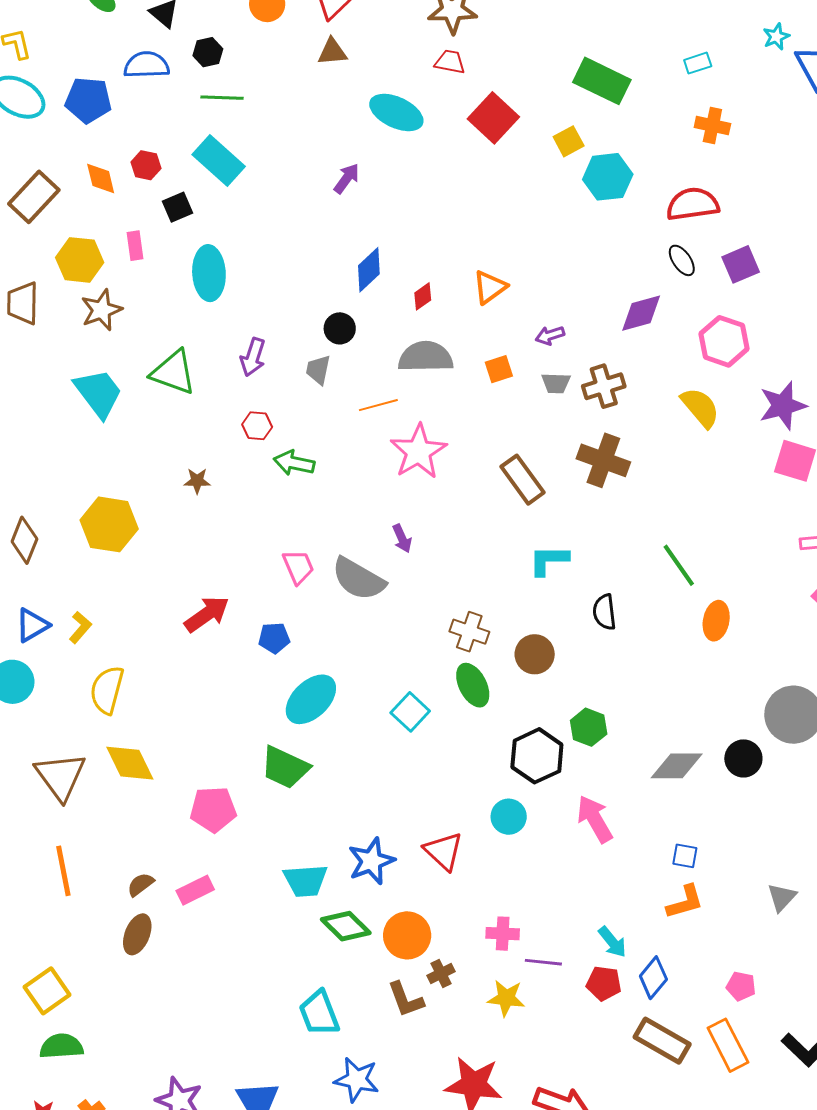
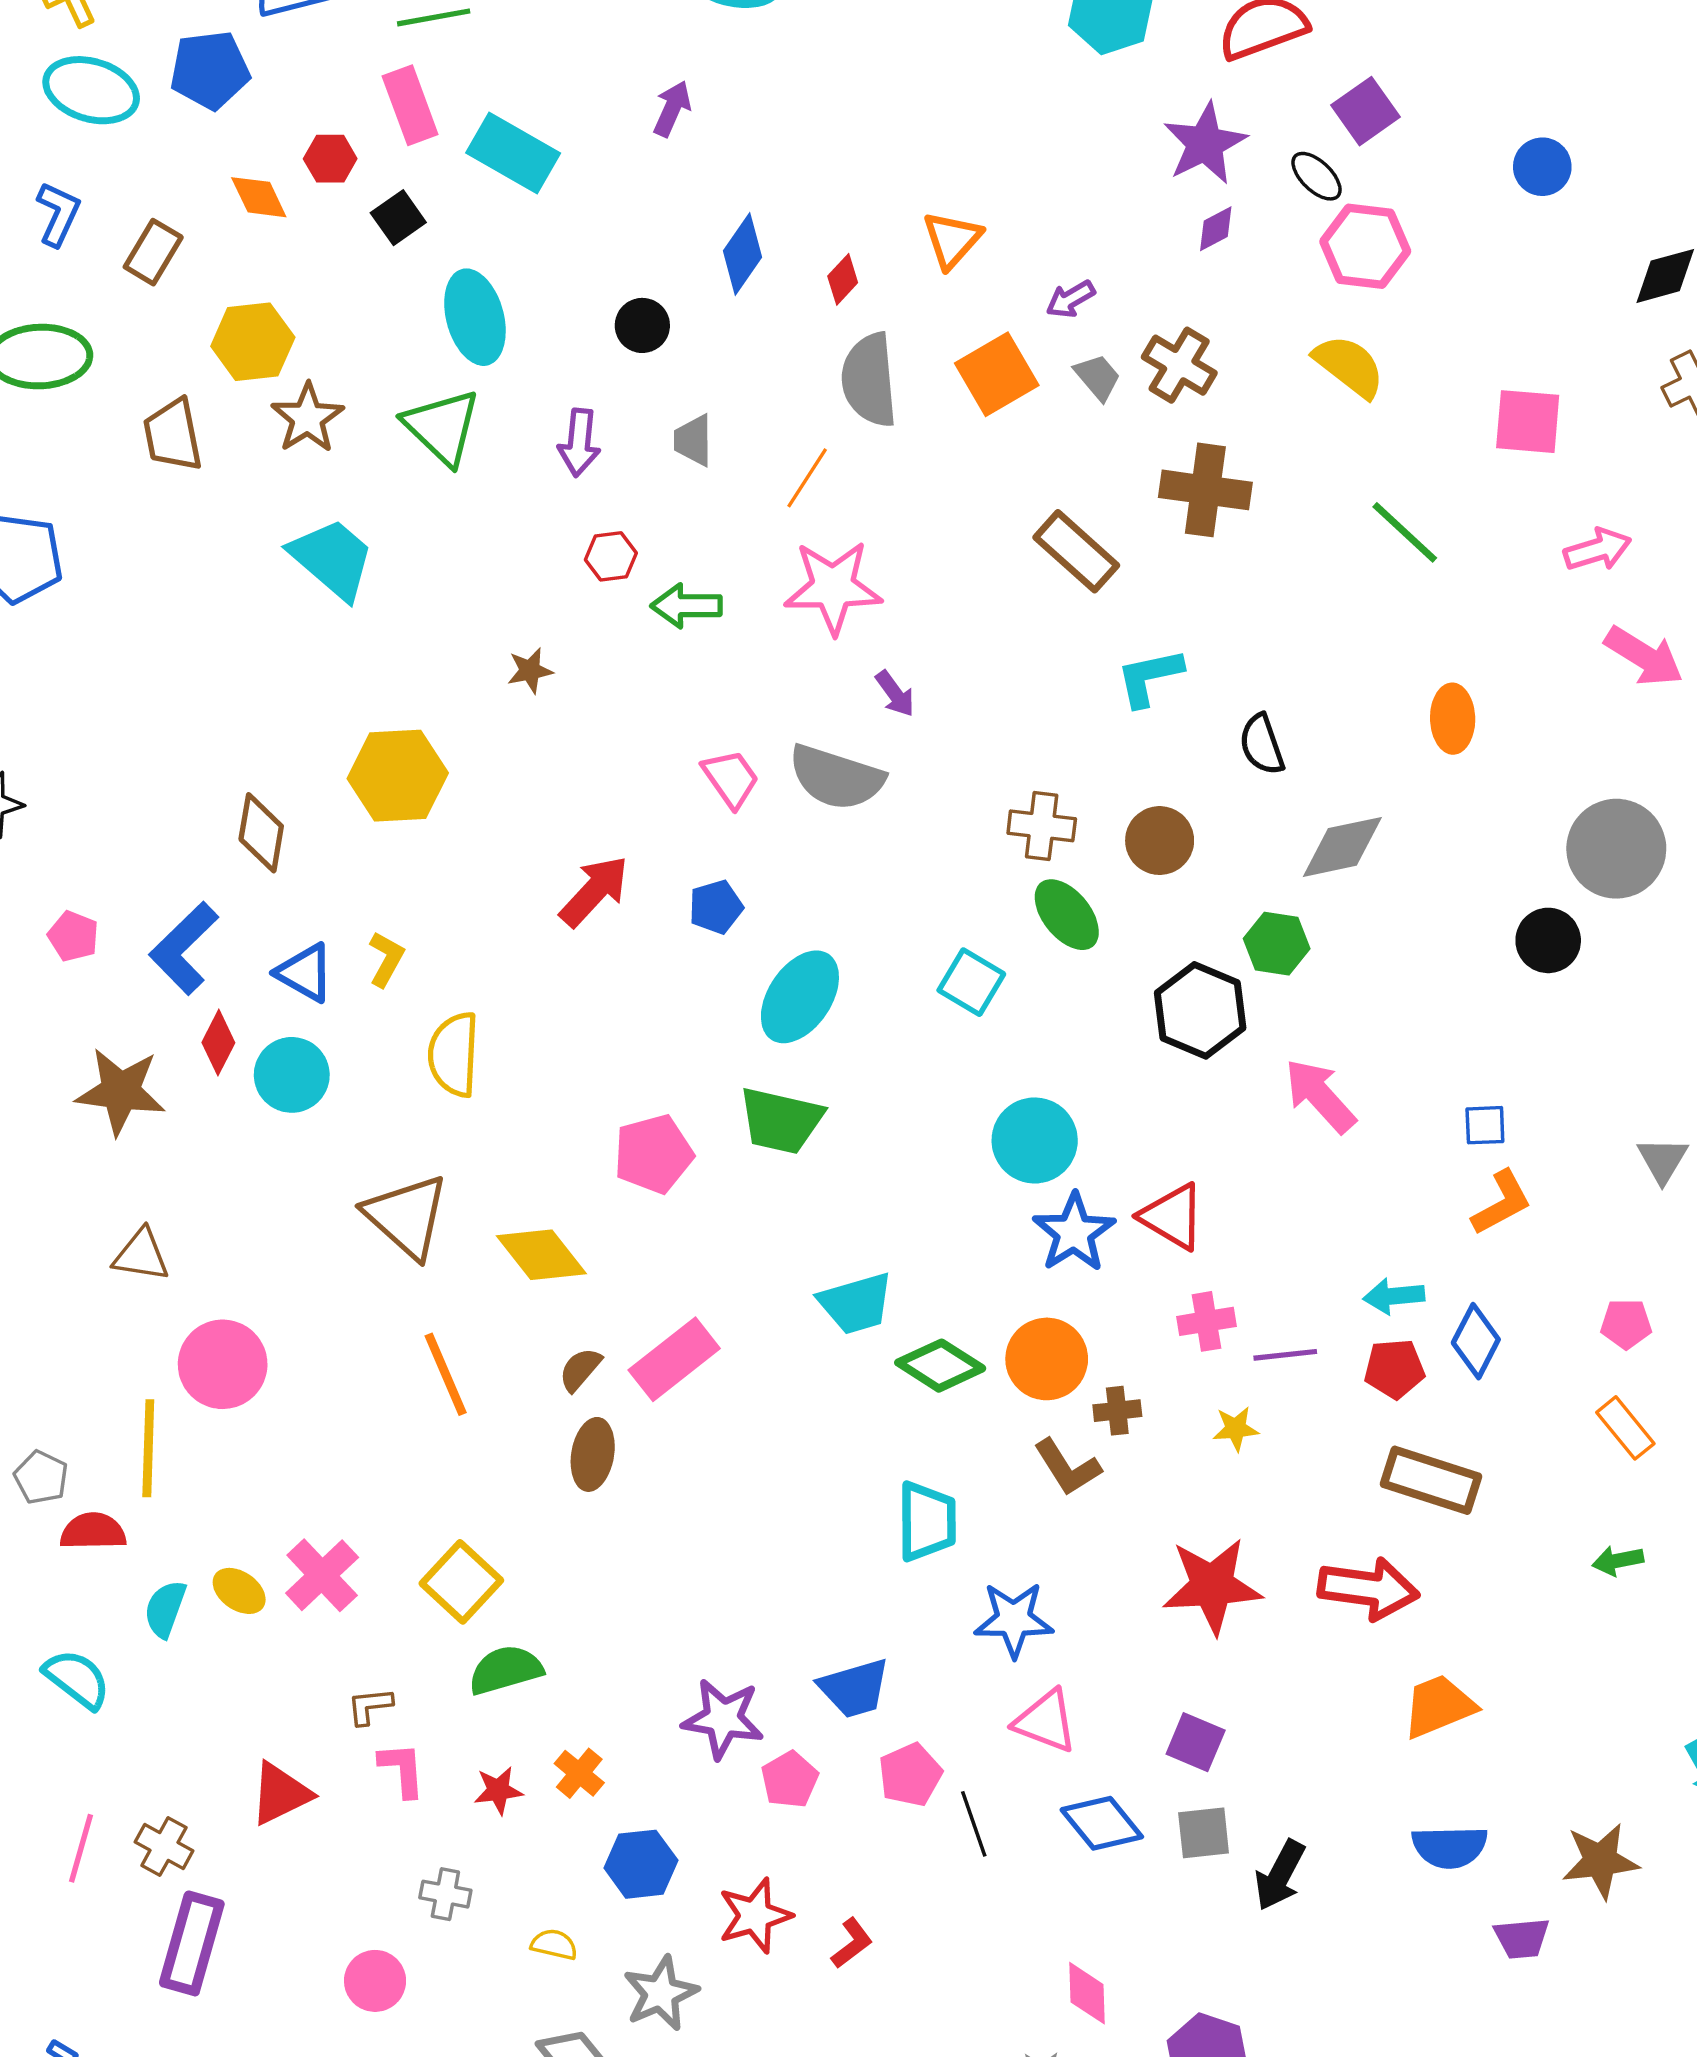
cyan rectangle: (219, 160) -> (513, 153), moved
brown rectangle: (34, 197) -> (153, 252), size x0.7
pink rectangle: (135, 246) -> (410, 105), moved, size x1.5
black ellipse: (682, 260) -> (1317, 176), moved
purple diamond: (641, 313) -> (1216, 229), size x0.6
black circle: (340, 328) -> (642, 325), moved
gray semicircle: (426, 357) -> (869, 380), turned -82
orange square: (499, 369) -> (997, 374), size x1.6
green triangle: (173, 372) -> (442, 427), moved, turned 36
gray trapezoid: (556, 383) -> (1098, 377), turned -120
brown cross: (604, 386) -> (1179, 365), turned -30
orange line: (378, 405) -> (807, 478), turned -30
purple star: (783, 406) -> (1205, 144), moved
pink star: (418, 452) -> (833, 587), moved, turned -30
green line: (679, 565) -> (1405, 532), moved
blue triangle: (32, 625) -> (305, 973), turned -48
yellow diamond: (130, 763) -> (541, 1255), moved
gray diamond: (677, 766) -> (1342, 847), moved
pink pentagon: (213, 809) -> (653, 1154), moved
cyan circle: (509, 817) -> (1035, 1140), moved, size x1.4
red triangle: (443, 851) -> (1172, 1217), moved
blue star: (371, 861) -> (1074, 1233), moved
pink rectangle: (195, 890) -> (674, 1359), size x1.4
cyan arrow: (612, 942) -> (1394, 1296), turned 136
brown cross: (441, 973) -> (1117, 1411), turned 32
yellow star: (506, 998) -> (1236, 1429), size x0.7
cyan trapezoid: (319, 1013) -> (927, 1521), turned -147
brown rectangle: (662, 1041) -> (1431, 1480), moved
orange rectangle: (728, 1045) -> (1625, 1428), size x0.7

